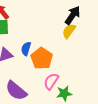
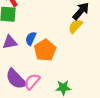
pink semicircle: (51, 81) -> (32, 82), moved

